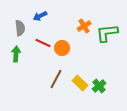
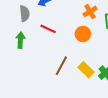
orange circle: (62, 48) -> (83, 34), moved

